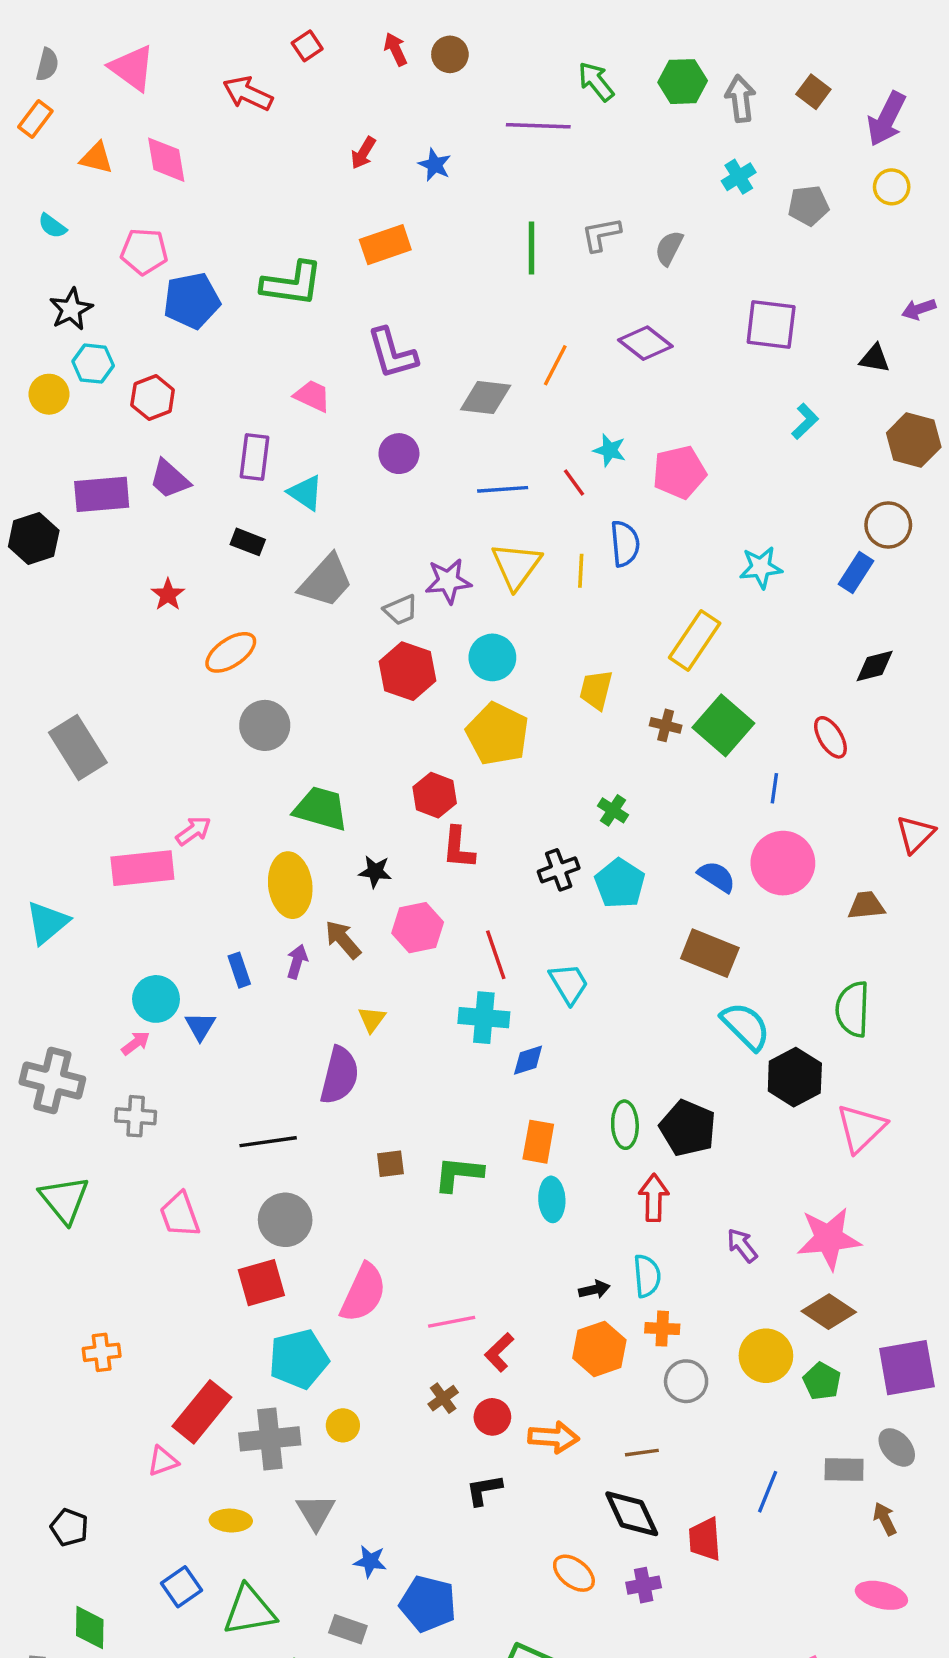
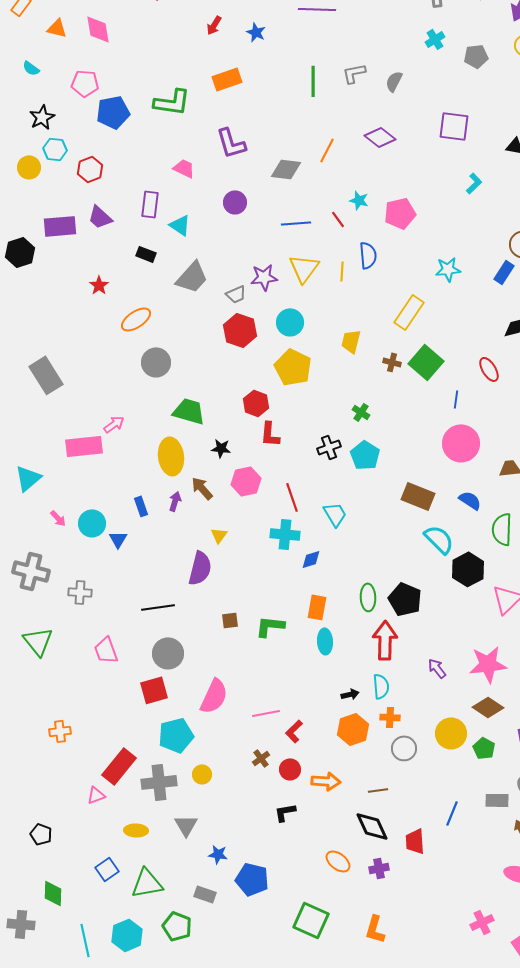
blue semicircle: (717, 877) -> (470, 500), moved
pink arrow: (136, 1043) -> (58, 518), moved, turned 84
red arrow: (654, 1198) -> (385, 640), size x1.4

